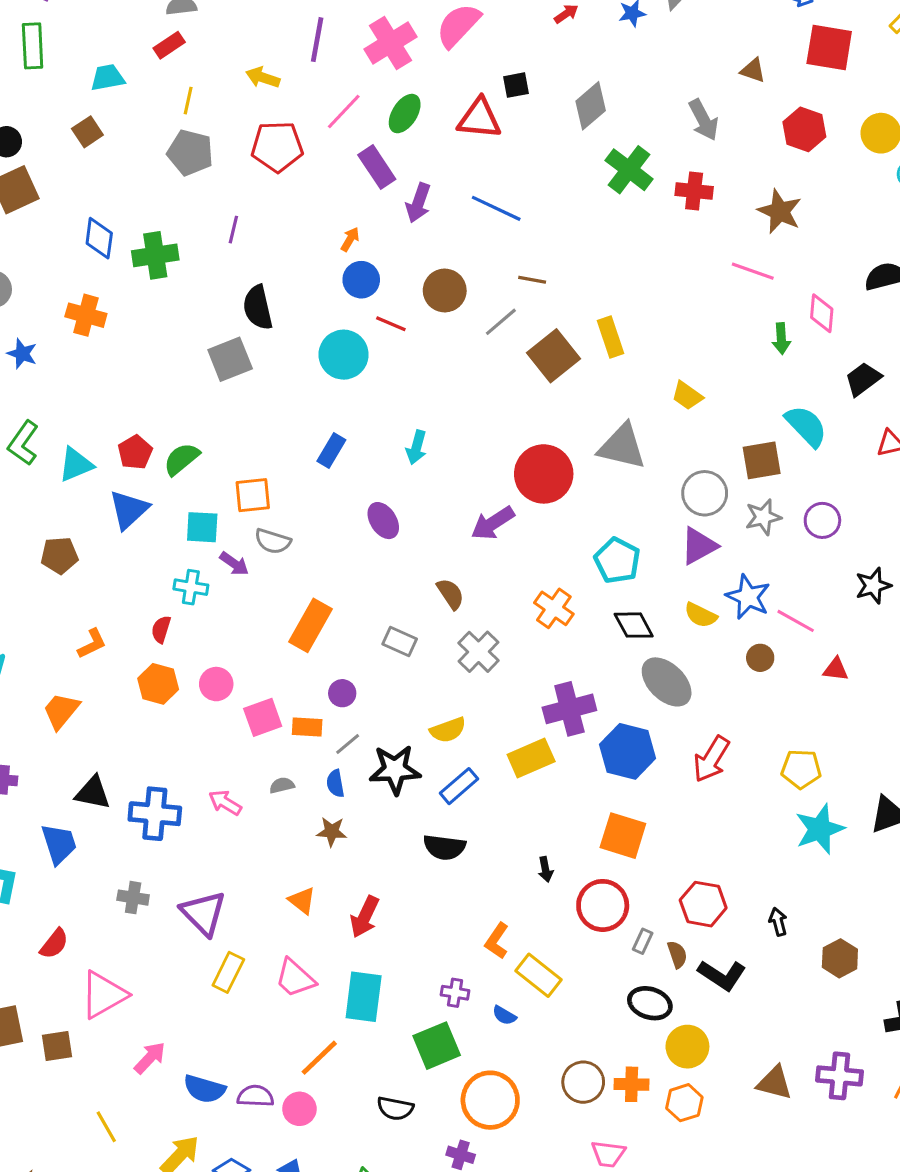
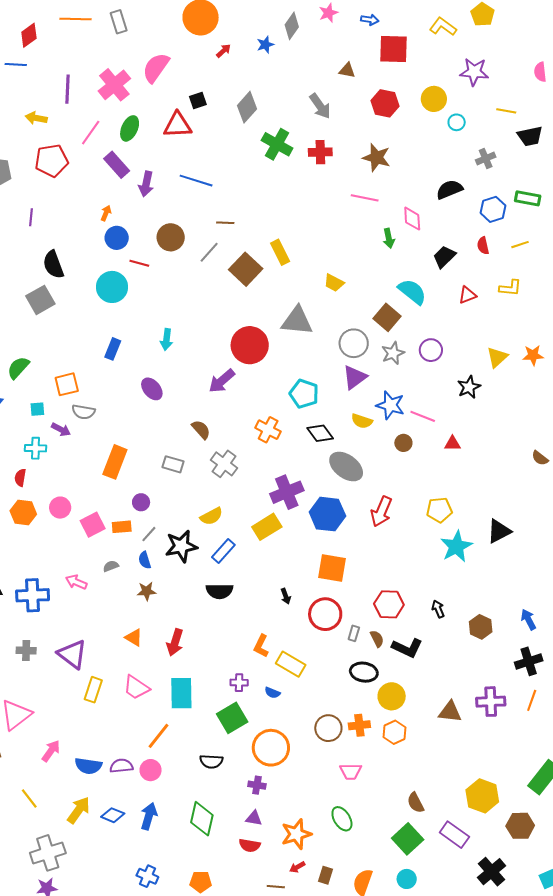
brown square: (762, 460) -> (387, 317), turned -32
cyan square: (202, 527) -> (37, 409), size x0.7

